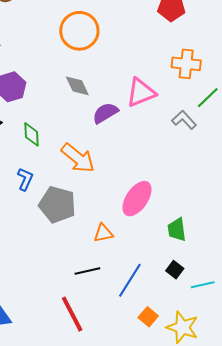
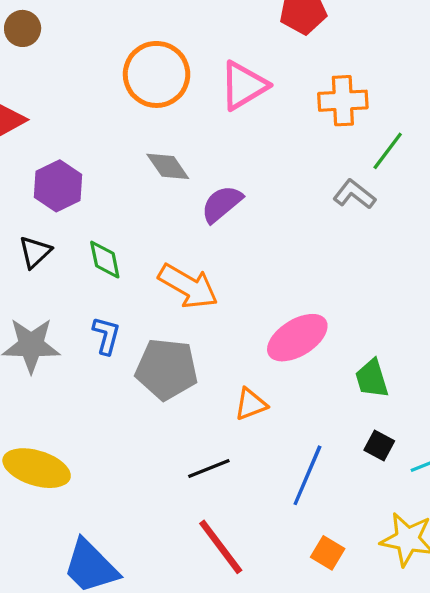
pink triangle: (141, 93) -> (244, 86), moved
pink ellipse: (137, 199) -> (297, 338), turned 33
black line: (87, 271) -> (209, 469), moved
orange square: (148, 317) -> (328, 553), moved

